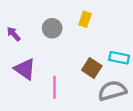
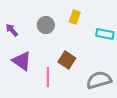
cyan rectangle: (119, 58) -> (105, 34), moved
brown square: (92, 68) -> (67, 60), moved

